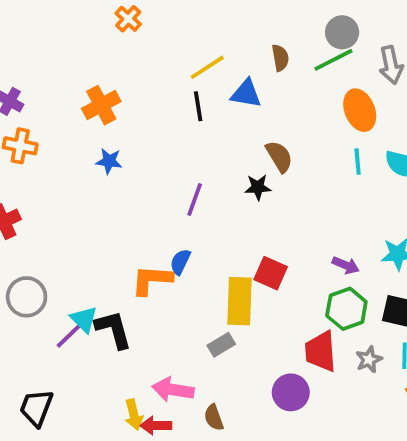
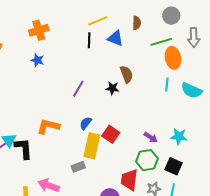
green line: (334, 60) -> (161, 42), moved
blue semicircle: (180, 262) -> (86, 123), moved

